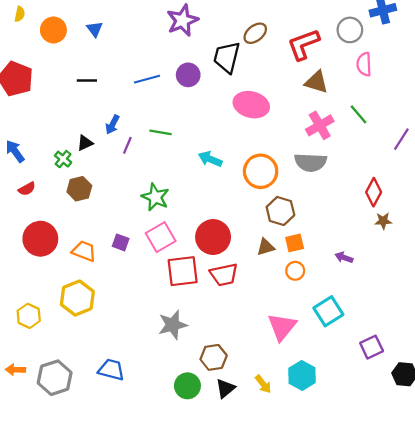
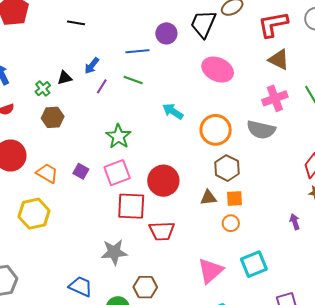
blue line: (147, 79) -> (137, 51), moved
purple arrow: (344, 257) -> (295, 222), moved, turned 42
red trapezoid: (224, 275) -> (162, 231), moved
blue trapezoid: (111, 370) -> (81, 286), moved

